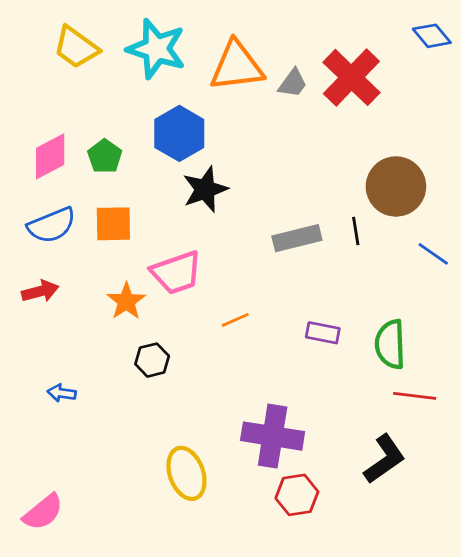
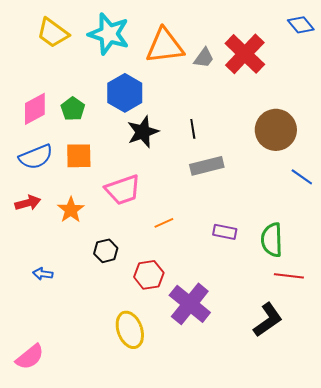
black line: (356, 231) -> (193, 129), moved
orange star: (126, 301) -> (71, 210), moved
purple cross: (273, 436) -> (190, 304), turned 30
red hexagon: (297, 495) -> (149, 275), moved

